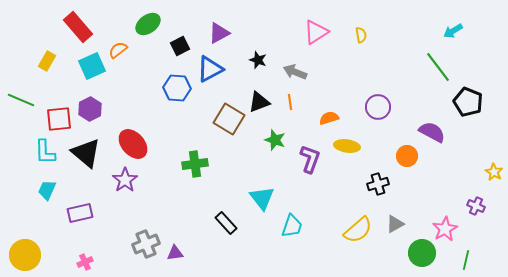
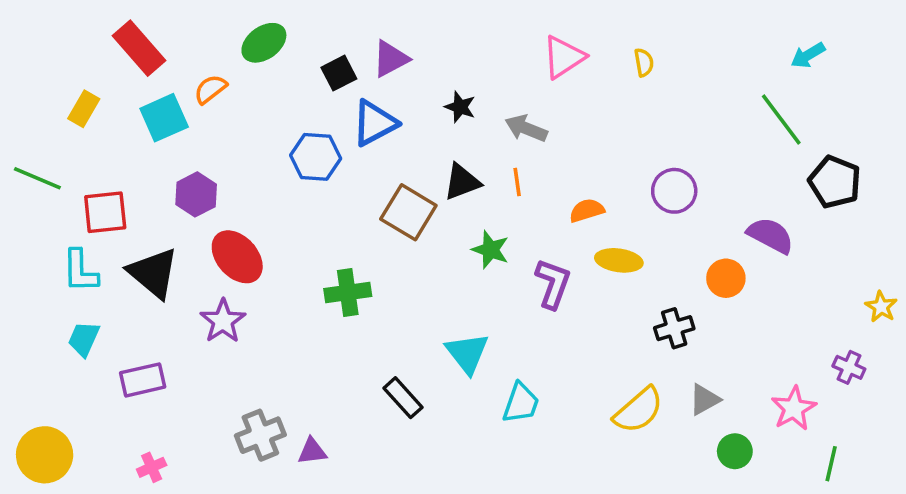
black square: (180, 46) -> (339, 73), moved
purple hexagon: (90, 109) -> (196, 194), moved
green circle: (422, 253) -> (735, 451), moved, size x0.7

